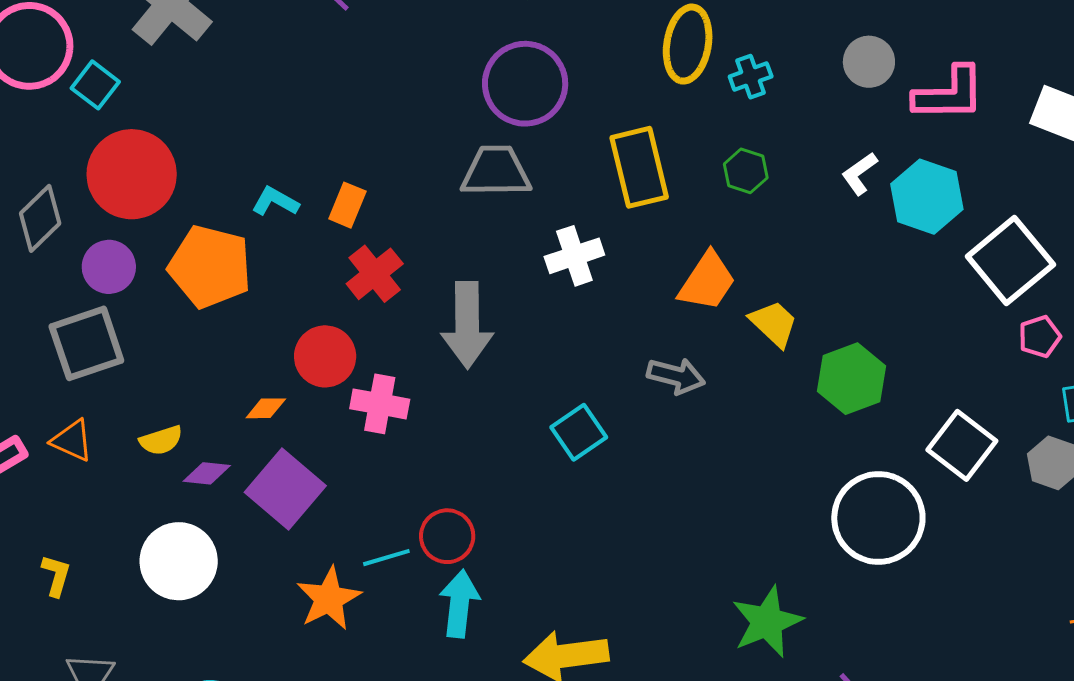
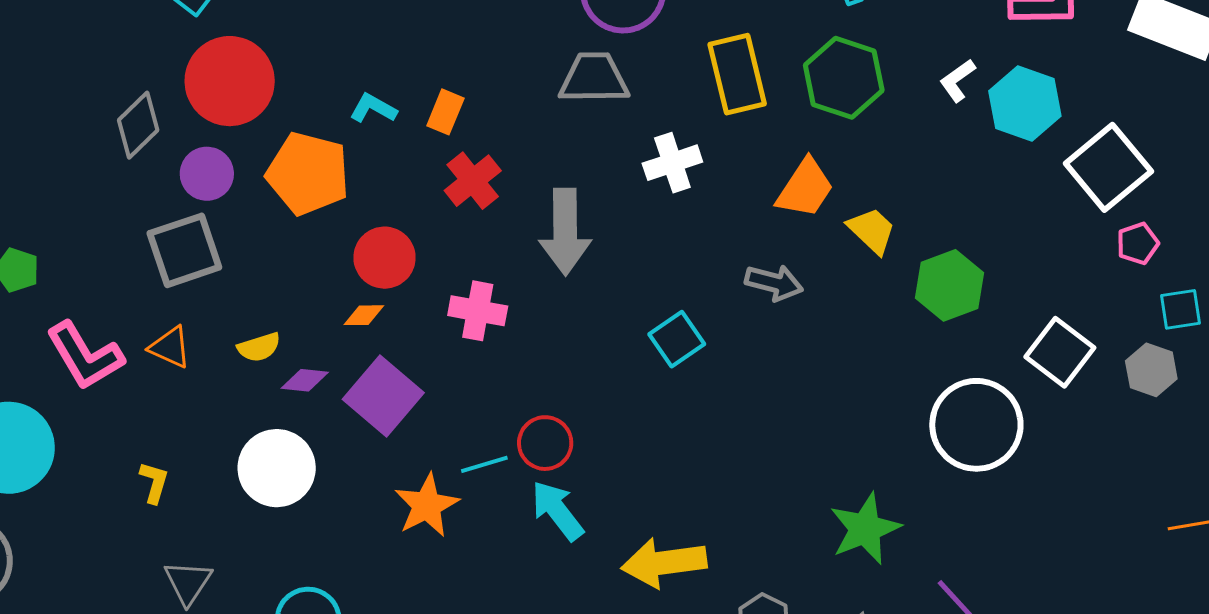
green hexagon: (746, 171) -> (844, 78), size x1.8
red circle: (325, 356) -> (384, 258), moved
cyan arrow: (459, 604) -> (557, 511), turned -44

